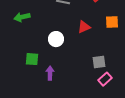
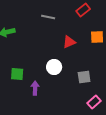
white circle: (56, 39) -> (54, 67), moved
pink rectangle: (105, 79) -> (94, 102), moved

